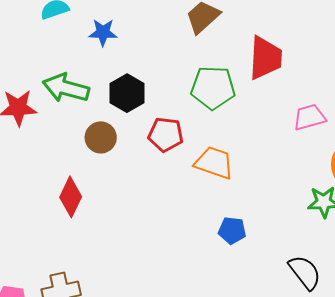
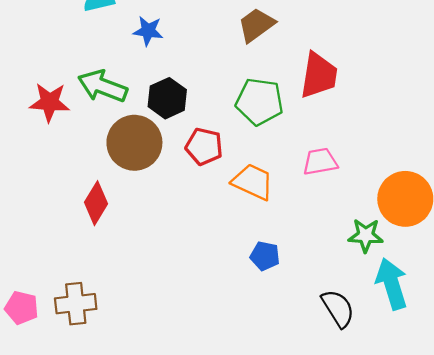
pink trapezoid: (309, 117) -> (320, 162), moved
brown circle: (101, 137) -> (134, 143), size x1.6

